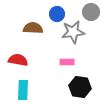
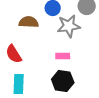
red semicircle: (18, 60) -> (14, 54), turned -132
black hexagon: (80, 87) -> (63, 81), moved

